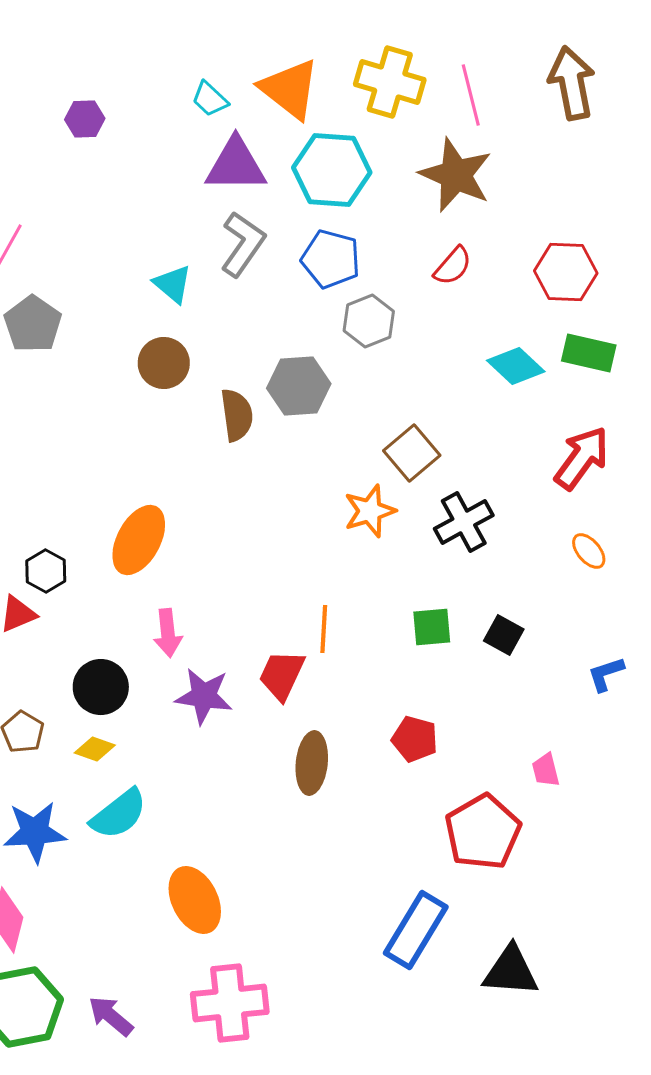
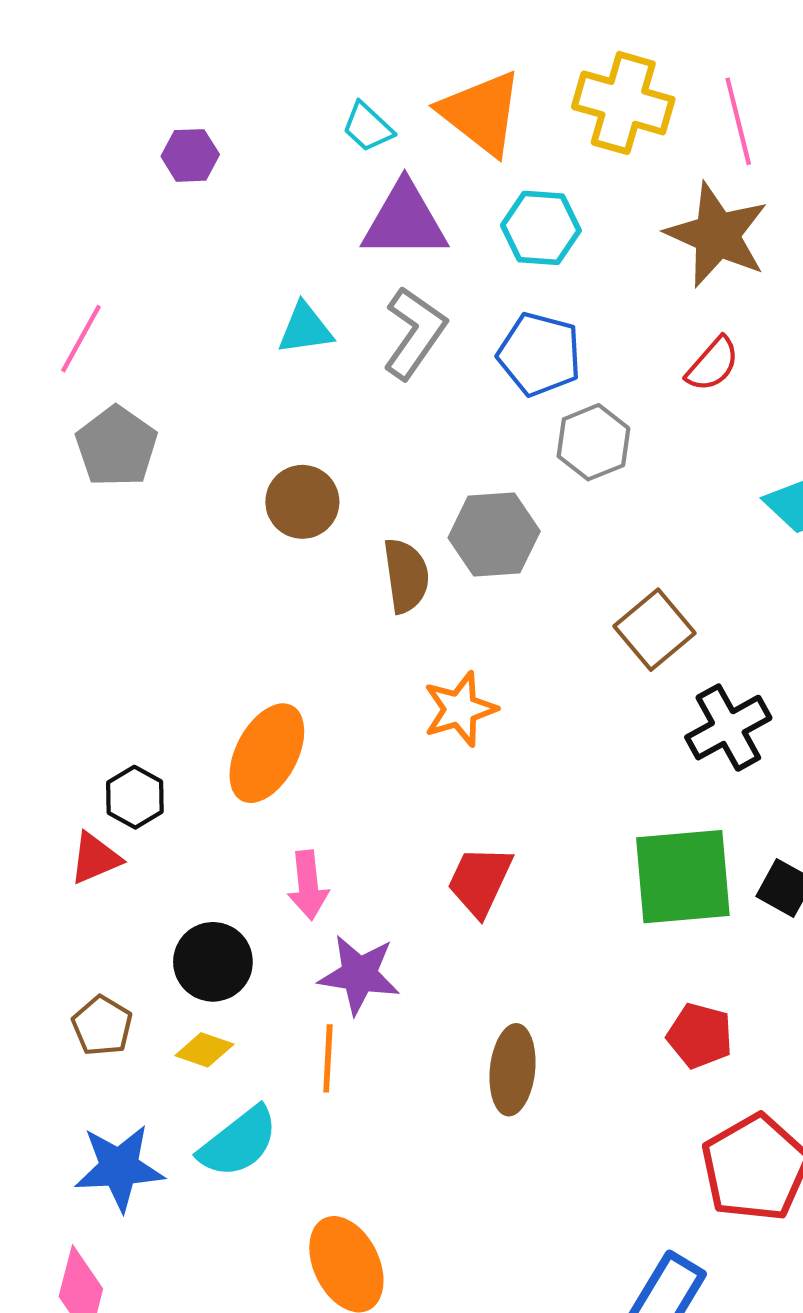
cyan hexagon: (332, 170) -> (541, 228), size x0.7
cyan triangle: (173, 284) -> (305, 329), moved, turned -48
orange star: (370, 511) -> (460, 709), moved
green square: (432, 627) -> (683, 877), size x1.8
orange line: (324, 629) -> (328, 1058), moved
red trapezoid: (282, 675) -> (480, 881), moved
red pentagon: (415, 739) -> (700, 1036), moved

